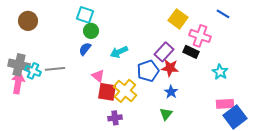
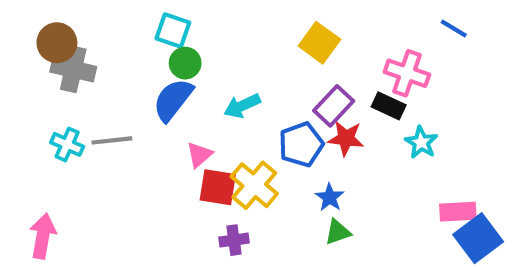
yellow square: (178, 19) -> (319, 43), moved
blue semicircle: (85, 49) -> (173, 100), size x1.6
gray cross: (19, 65) -> (73, 69), moved
cyan star: (220, 72) -> (421, 142), moved
pink triangle: (98, 76) -> (199, 155), turned 40
pink arrow: (18, 83) -> (43, 236), moved
blue star: (171, 92) -> (330, 197), moved
green triangle: (166, 114) -> (338, 232), turned 32

